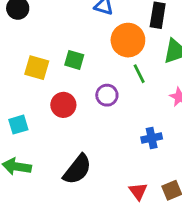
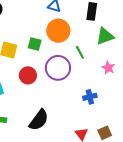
orange circle: (128, 40) -> (58, 31), moved
purple circle: (107, 95) -> (58, 68), size x1.6

